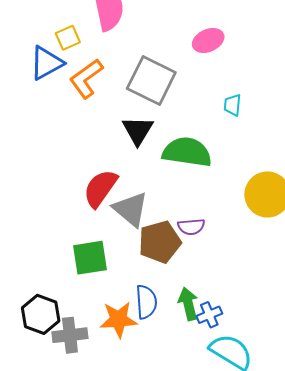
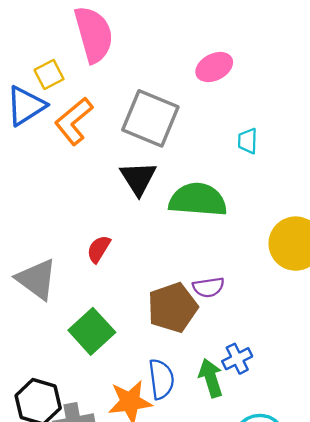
red semicircle: (100, 188) -> (99, 249), size x0.6
gray triangle: (131, 209) -> (37, 279), moved
green square: (90, 258) -> (92, 331), turned -30
blue cross: (209, 315) -> (237, 359), moved

